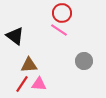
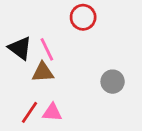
pink line: (59, 30) -> (47, 49), moved, turned 30
brown triangle: (29, 65) -> (43, 72), moved

